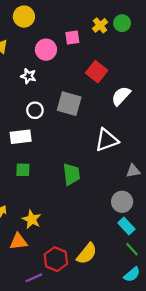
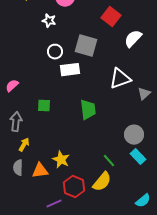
white rectangle: (21, 137) -> (70, 70), moved
gray triangle: (133, 171) -> (144, 94), moved, turned -32
yellow star: (32, 219) -> (61, 160), moved
green line: (132, 249) -> (109, 161), moved

